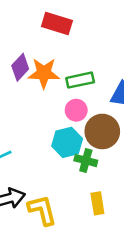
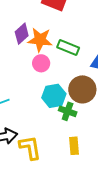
green rectangle: (80, 80) -> (68, 48), turned 30
pink circle: (76, 110) -> (41, 63), moved

